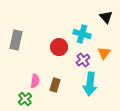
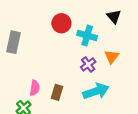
red circle: (59, 47) -> (61, 23), moved
cyan arrow: (90, 84) -> (96, 91), turned -115

